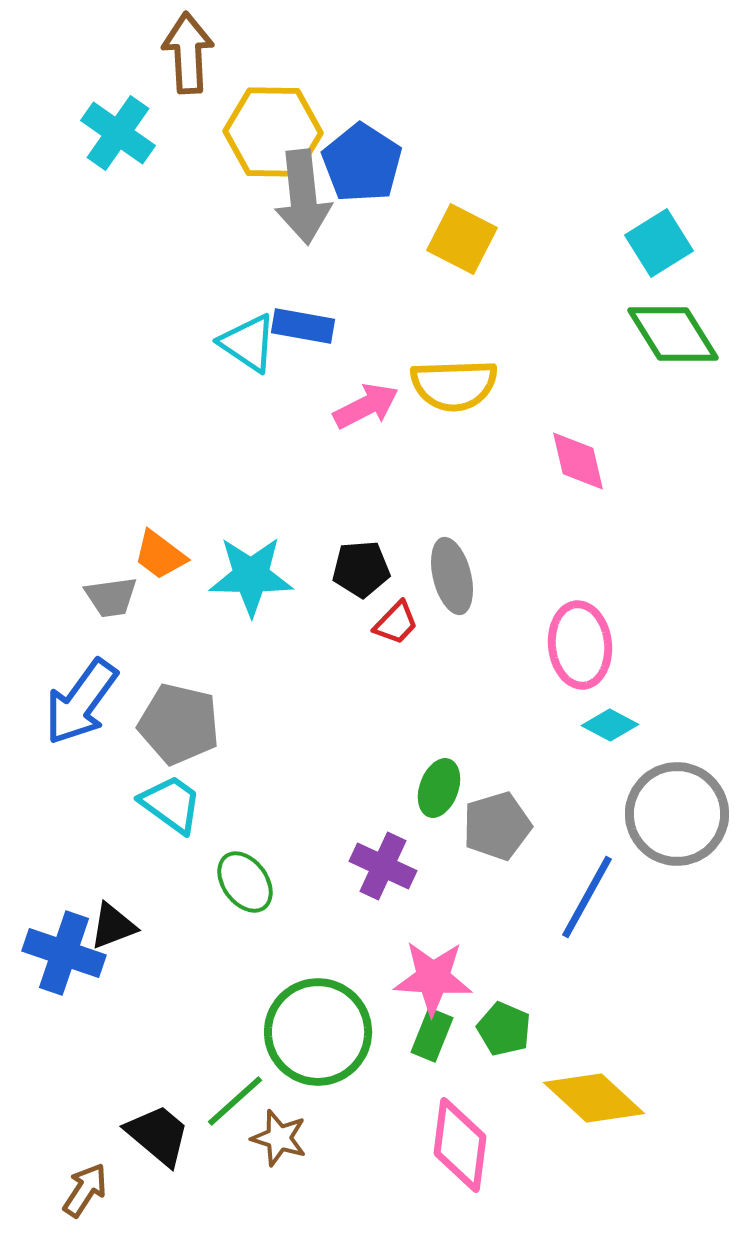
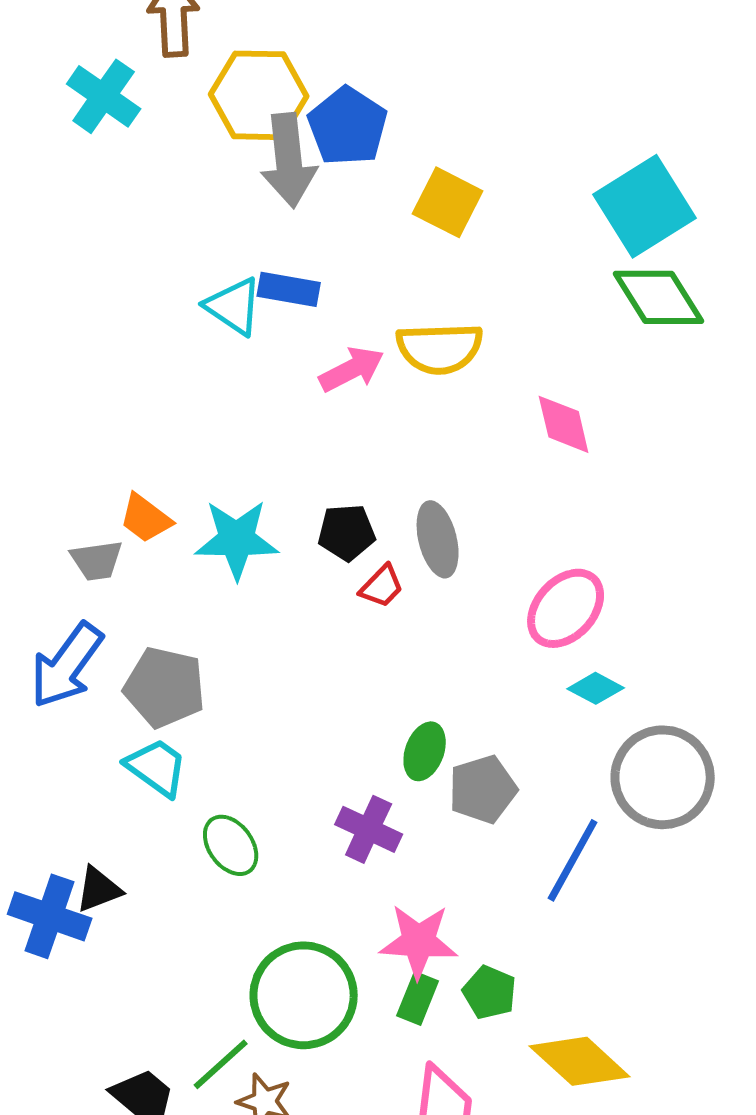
cyan square: (659, 243) -> (645, 206), size x1.5
pink ellipse: (580, 645) -> (566, 608), turned 48

